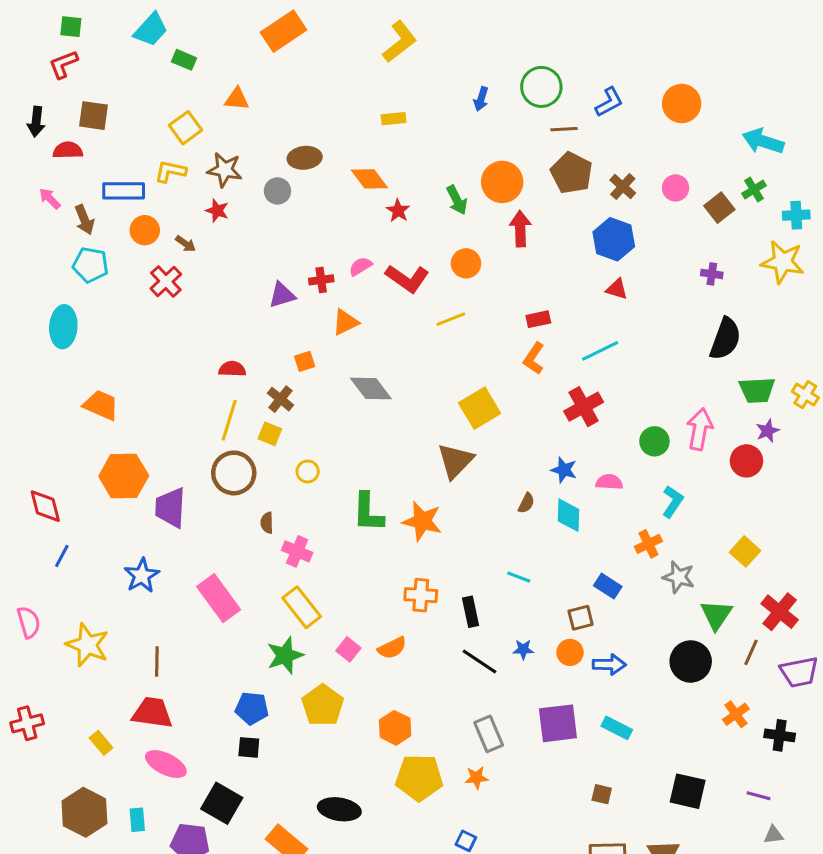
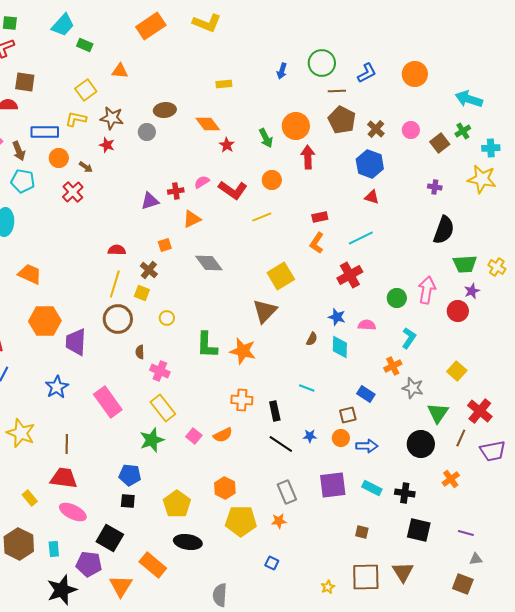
yellow L-shape: (400, 42) -> (207, 23), moved, turned 60
yellow pentagon: (323, 705) -> (177, 504), moved
black cross: (780, 735) -> (405, 493), moved

